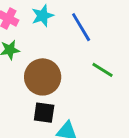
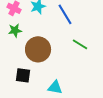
black square: (44, 113) -> (23, 75), moved

